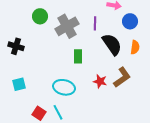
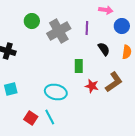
black semicircle: (112, 44) -> (104, 49), size x0.6
green rectangle: (78, 56) -> (79, 66), moved

